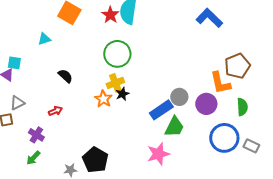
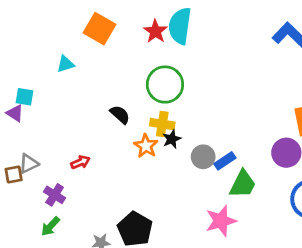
black semicircle: (65, 76) -> (120, 115), moved
yellow cross: (115, 83) -> (162, 124), turned 30
gray circle: (179, 97) -> (203, 157), moved
gray triangle: (17, 103) -> (29, 164), moved
blue rectangle: (161, 110) -> (225, 161), size x0.7

